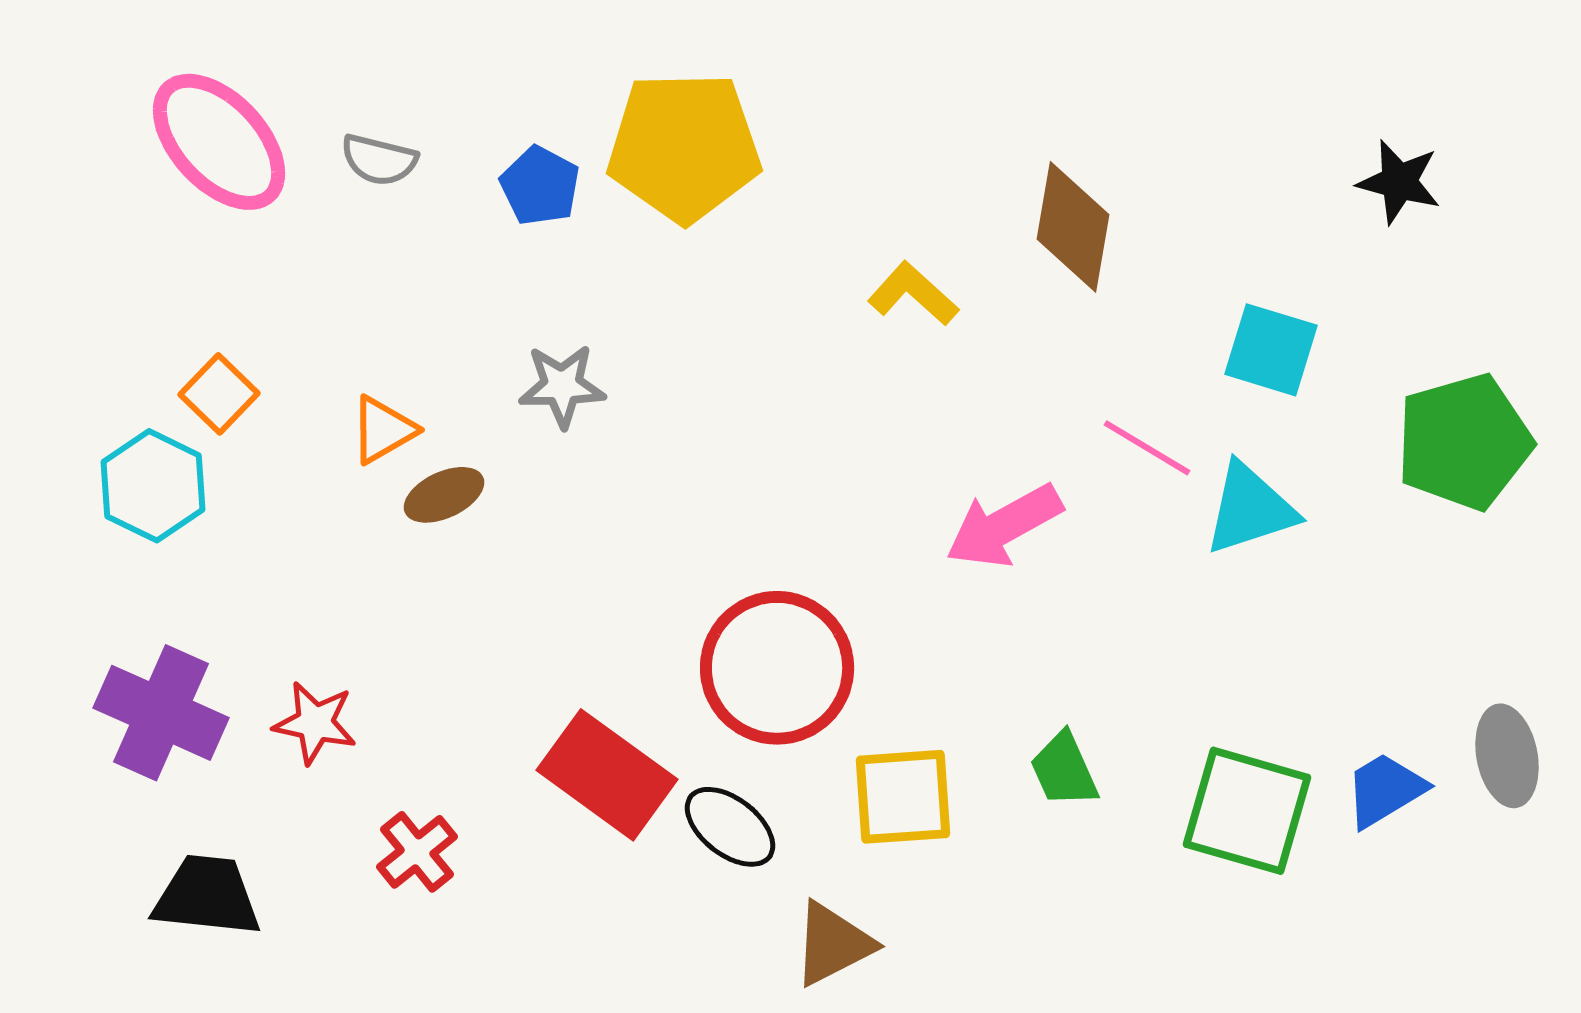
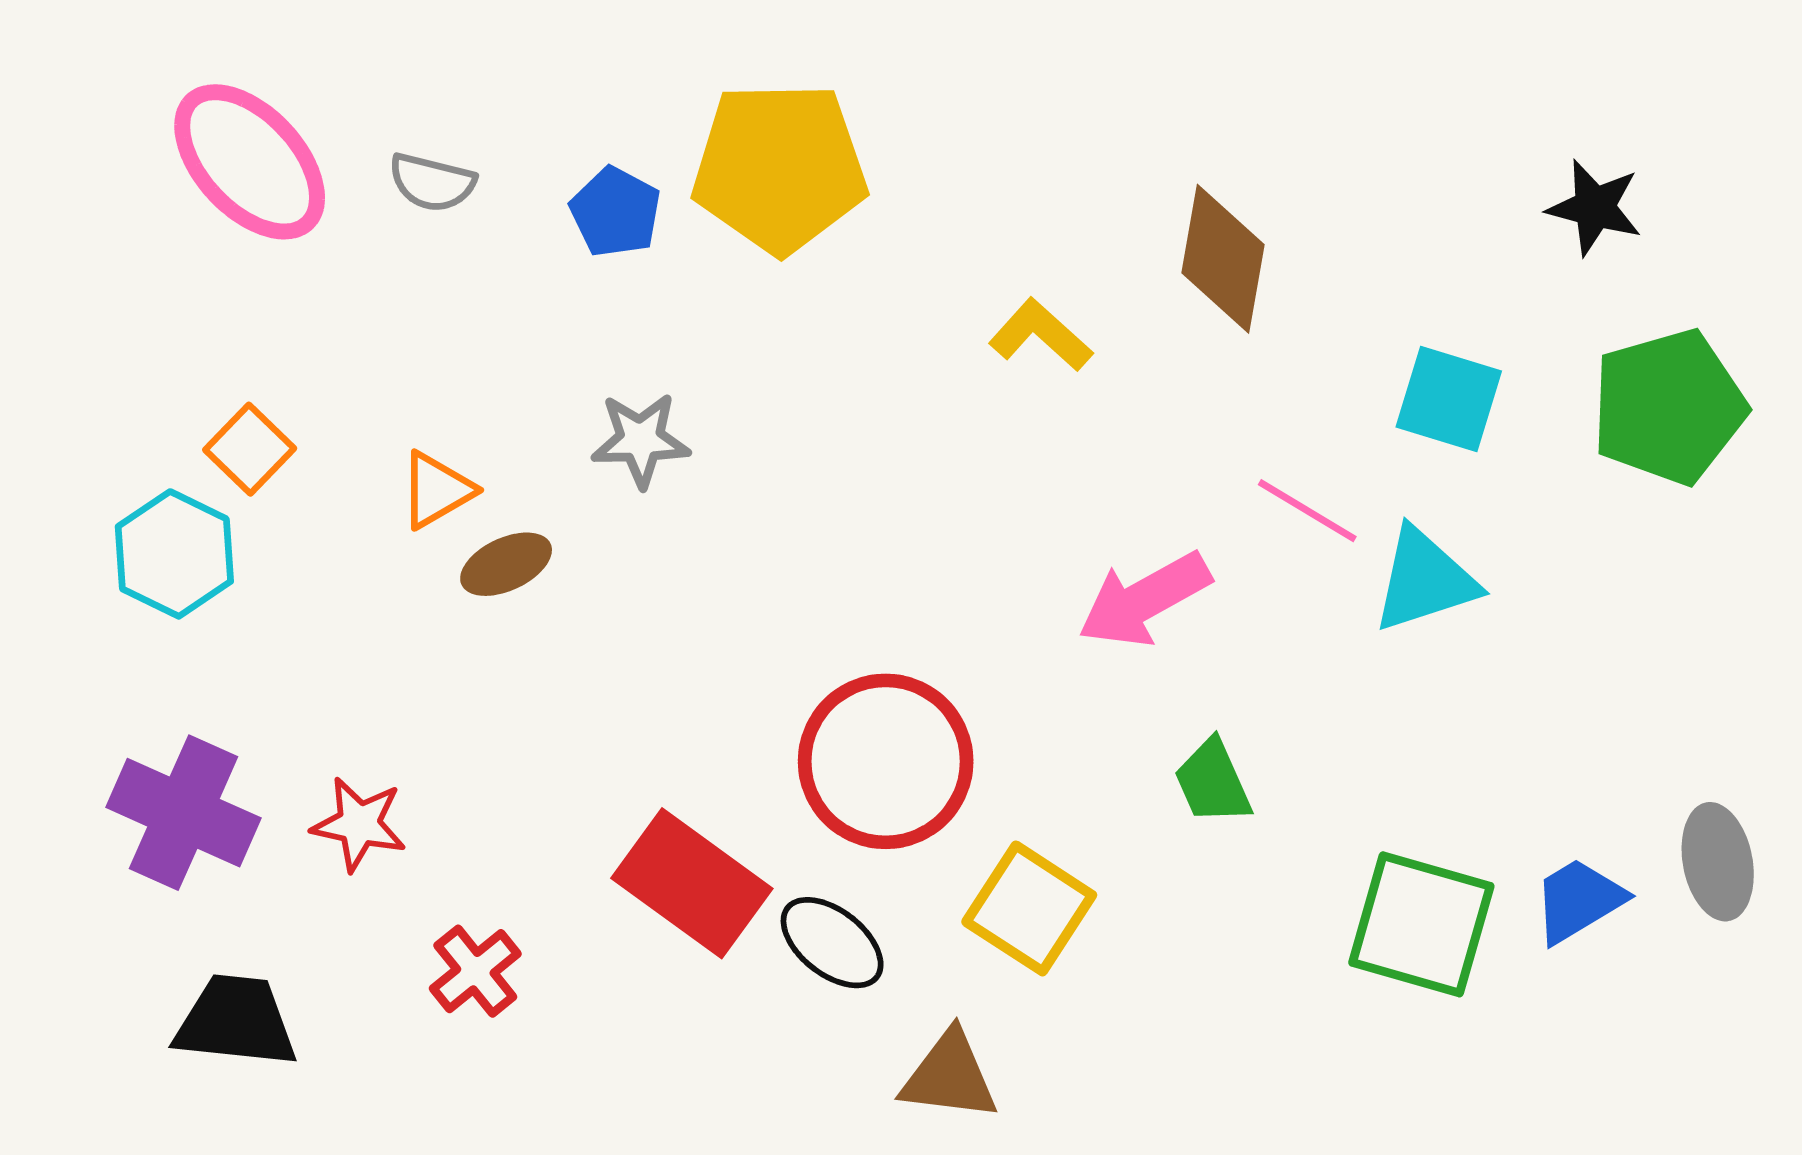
green pentagon: (1464, 442) -> (1669, 407), moved
green trapezoid: (1064, 770) -> (1213, 782), moved
yellow square: (903, 797) -> (1029, 908), turned 37
brown triangle: (833, 944) -> (949, 1076), turned 34

